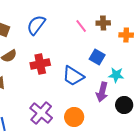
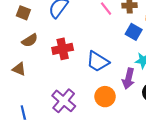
blue square: (97, 57) -> (134, 32), moved
orange circle: (74, 117) -> (105, 97), moved

